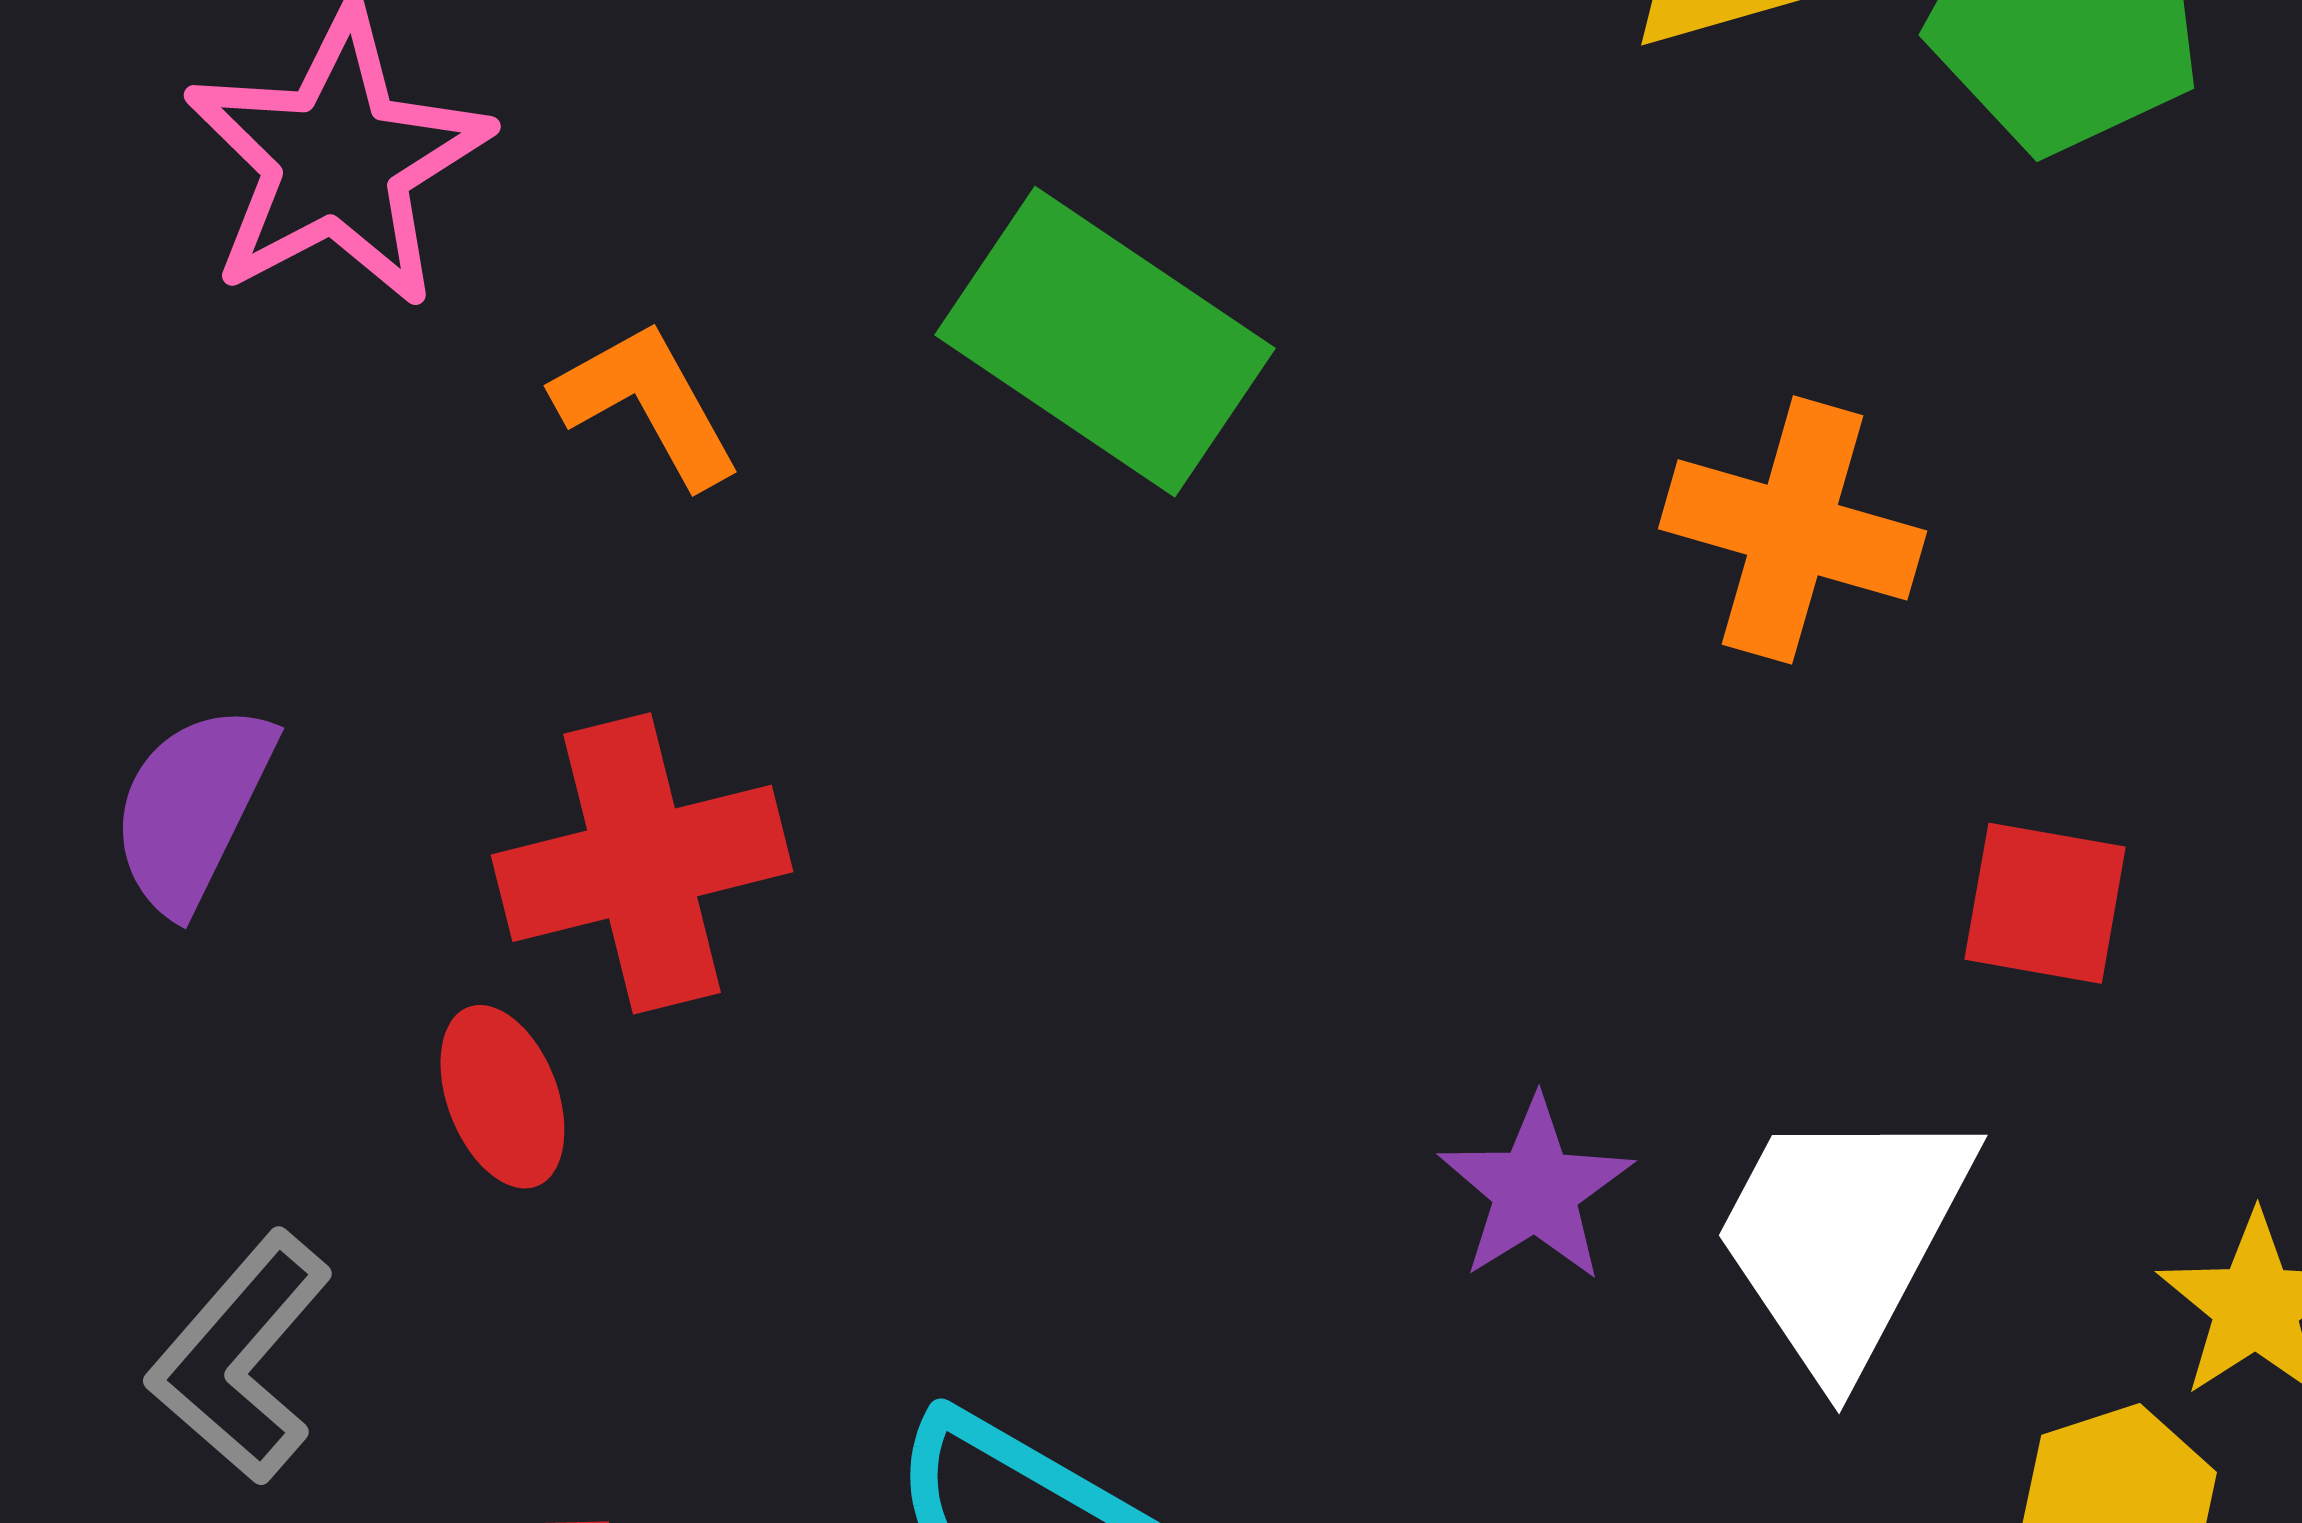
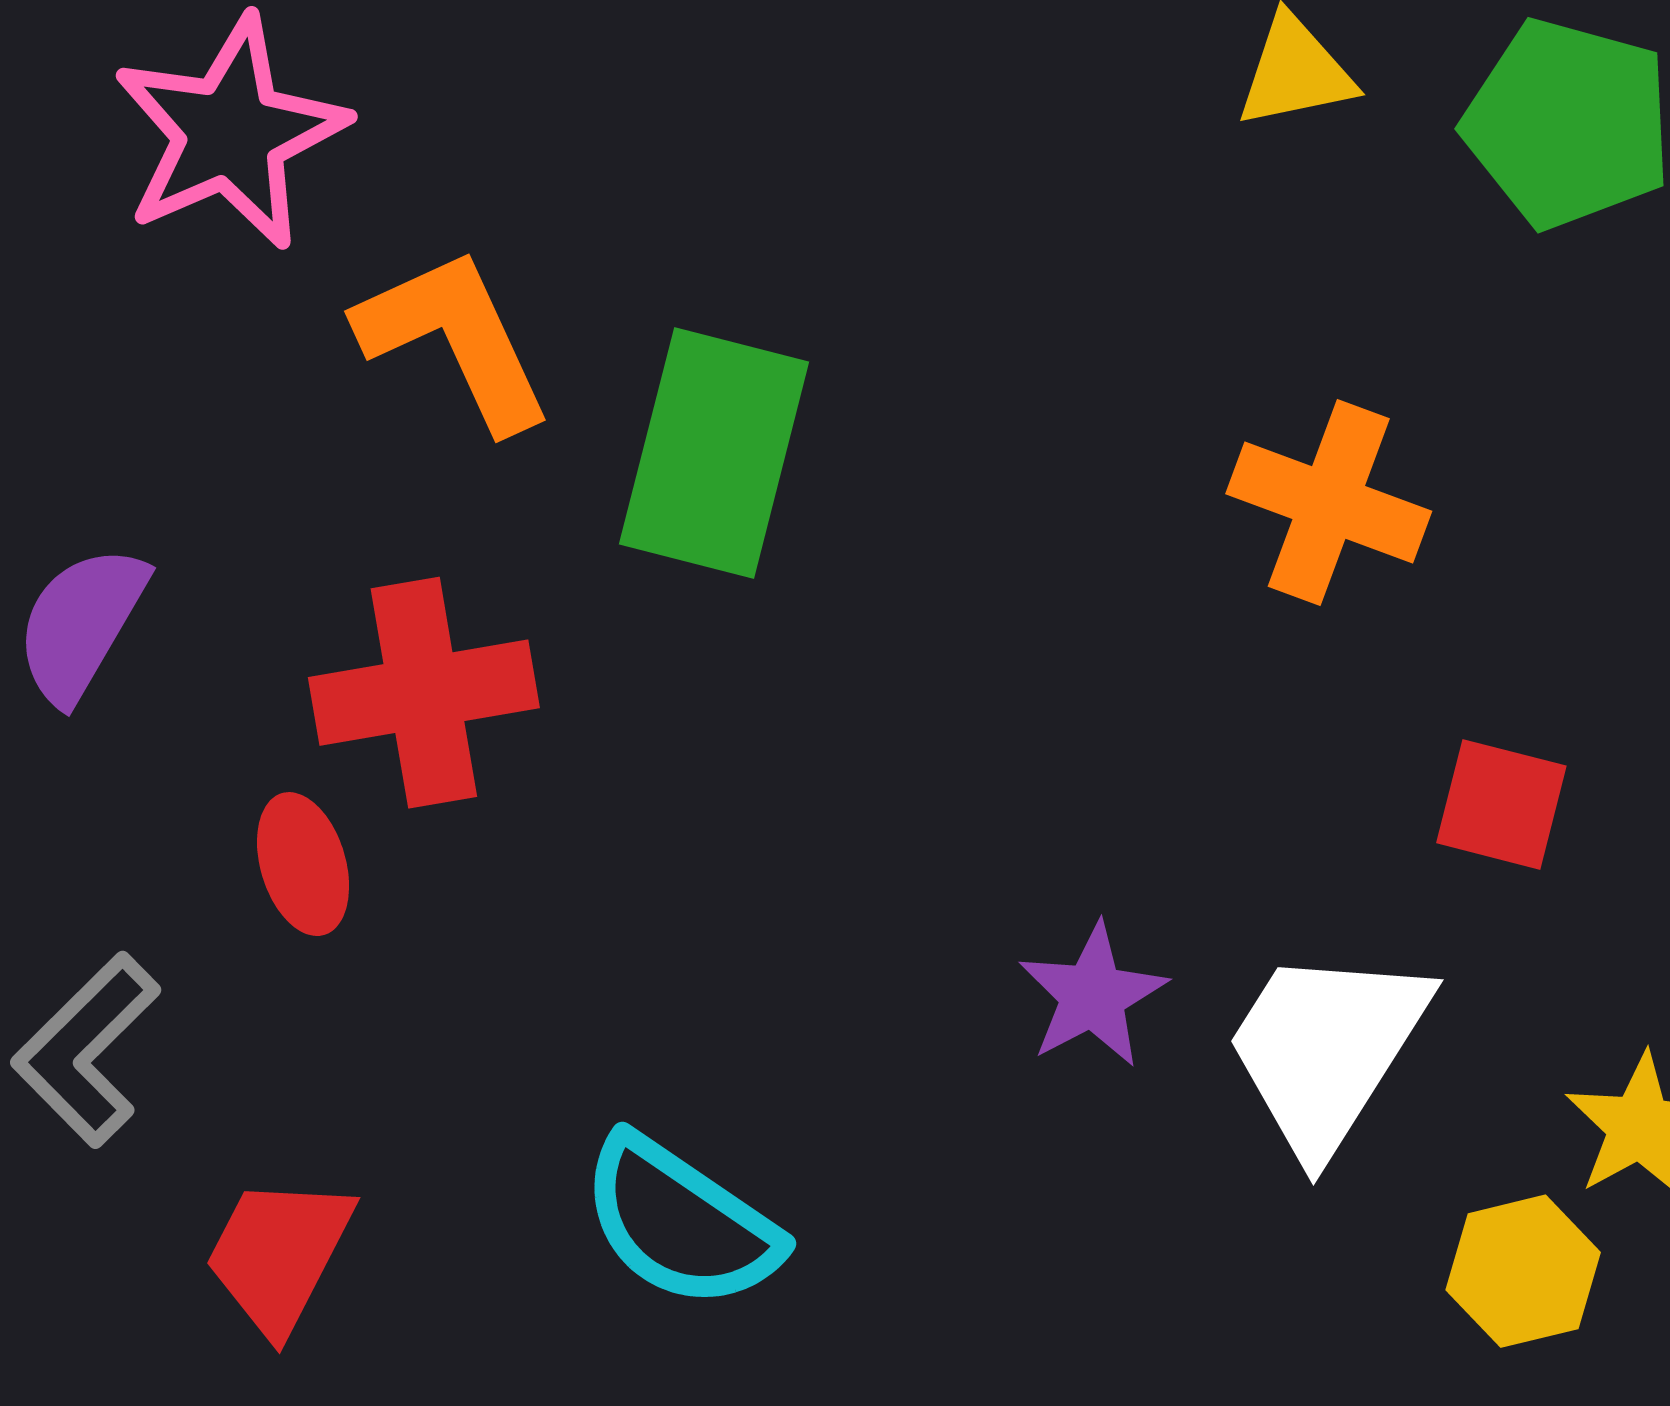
green rectangle: (1105, 342) -> (714, 453), moved, turned 66
orange L-shape: (647, 404) -> (455, 339), size x1.4

